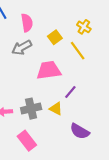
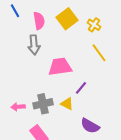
yellow square: (55, 37) -> (67, 19), moved, size x1.5
gray arrow: (22, 48) -> (34, 45), turned -66
yellow line: (78, 51) -> (99, 53), moved

